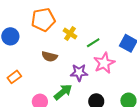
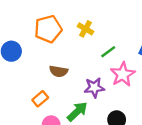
yellow cross: (70, 33) -> (85, 29), moved
orange rectangle: (14, 77) -> (40, 99), moved

